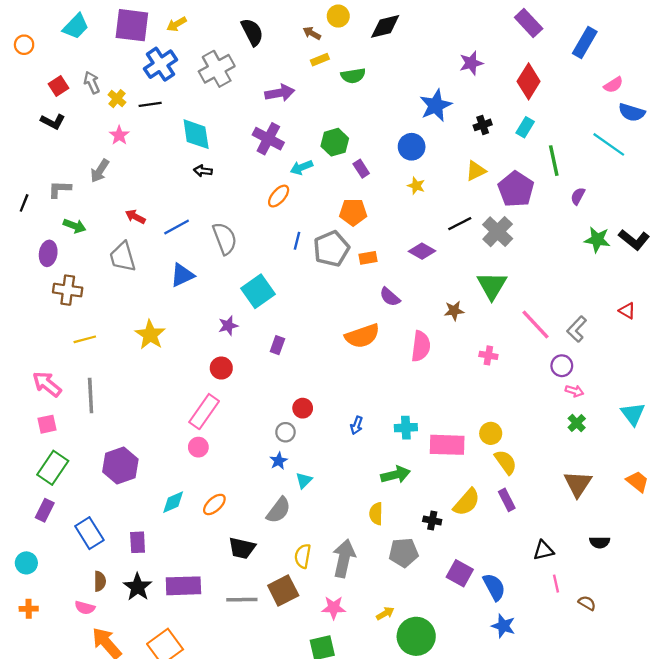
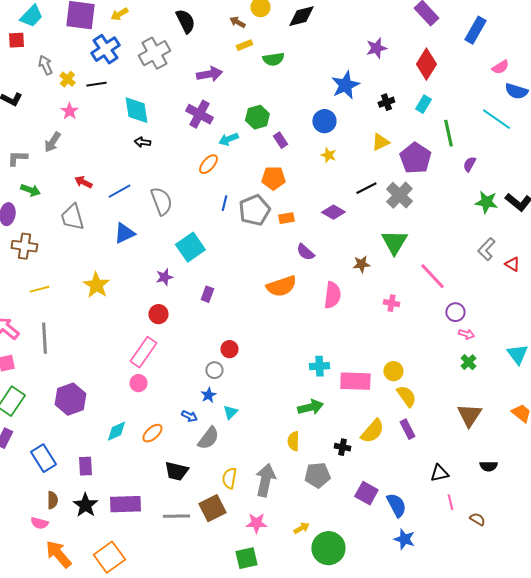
red square: (58, 86) -> (16, 40), moved, turned 30
gray L-shape: (577, 329) -> (486, 249), moved
blue arrow: (357, 425) -> (189, 416), moved, turned -84

